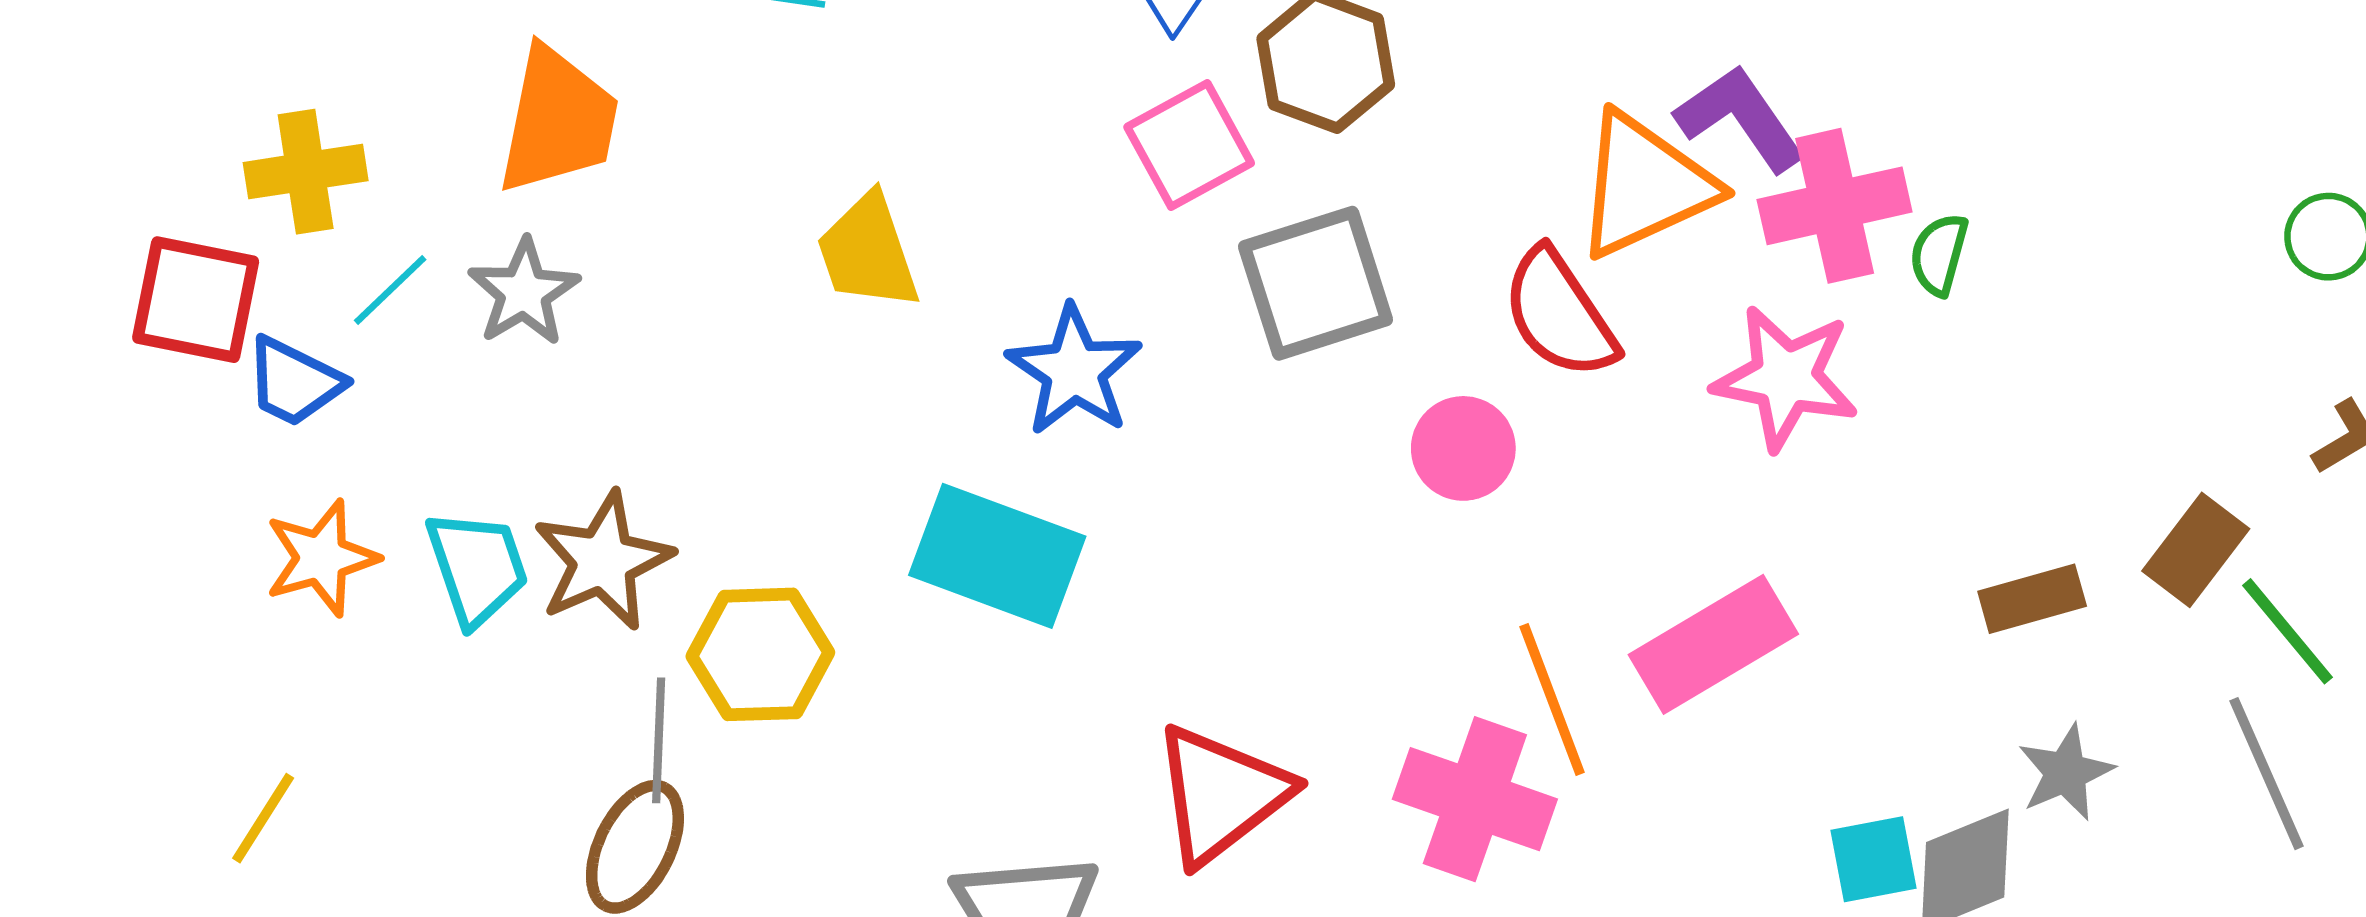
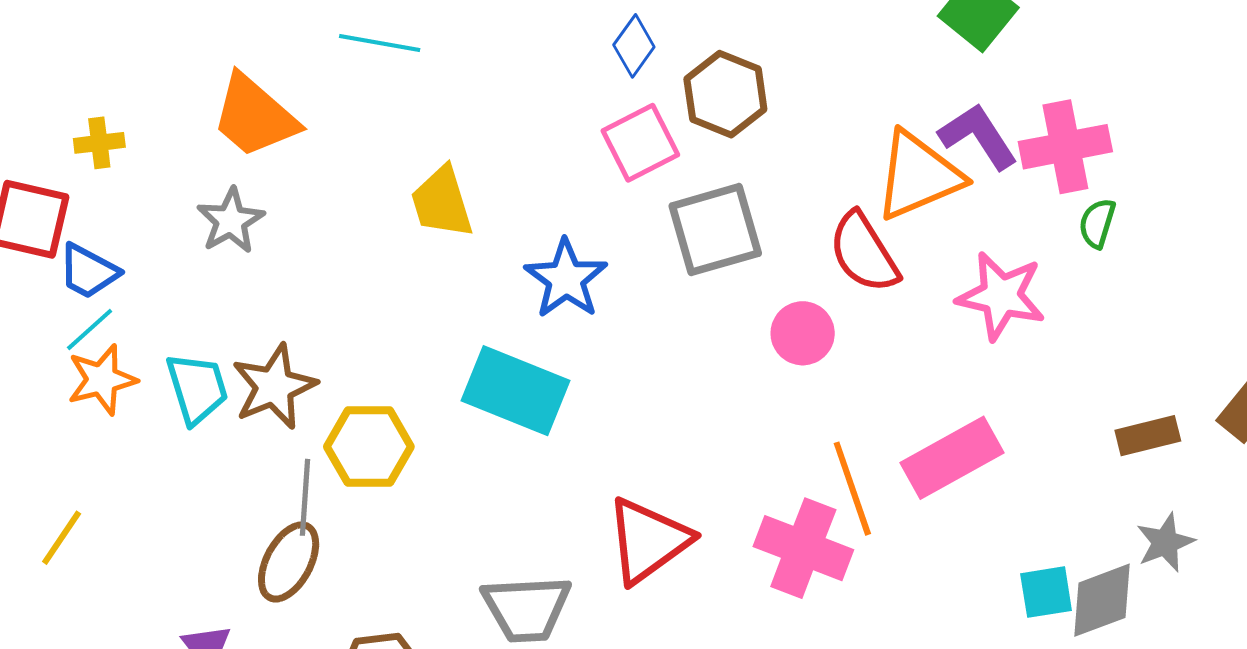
orange trapezoid: (558, 121) -> (255, 116), turned 118
yellow cross: (306, 172) -> (99, 143), size x0.7
pink cross: (1835, 206) -> (1065, 147), moved
cyan line: (390, 290) -> (90, 329), moved

